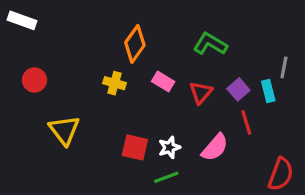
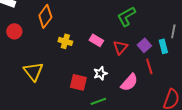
orange diamond: (135, 44) -> (45, 16), moved
green L-shape: (210, 44) -> (126, 16), turned -60
red circle: (35, 80) -> (14, 31), moved
white star: (169, 147) -> (100, 73), moved

